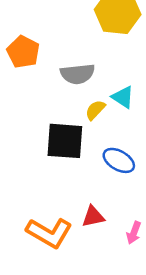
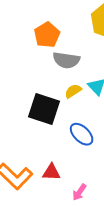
orange pentagon: (23, 52) -> (47, 35), moved

